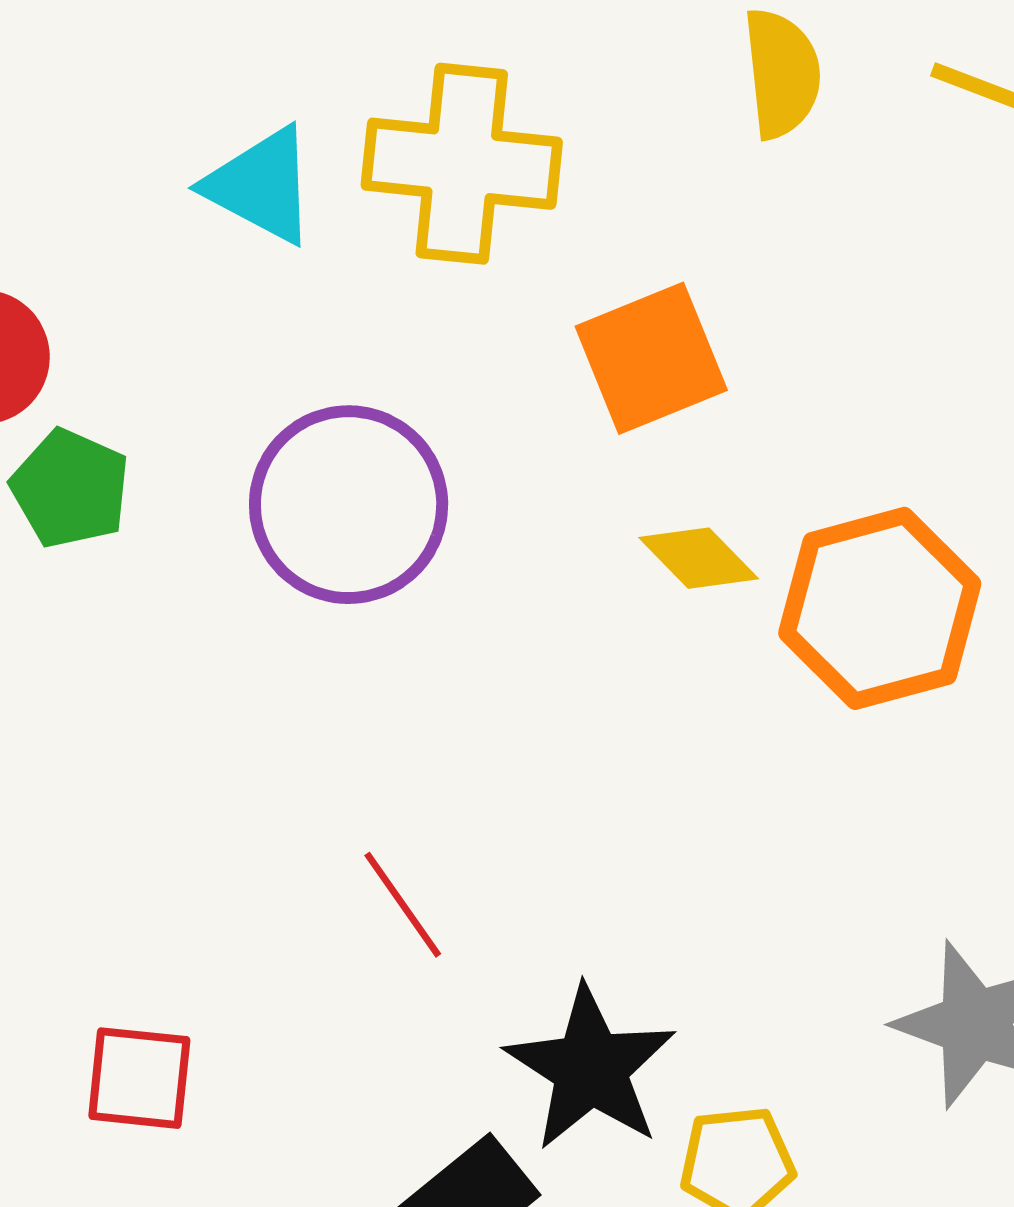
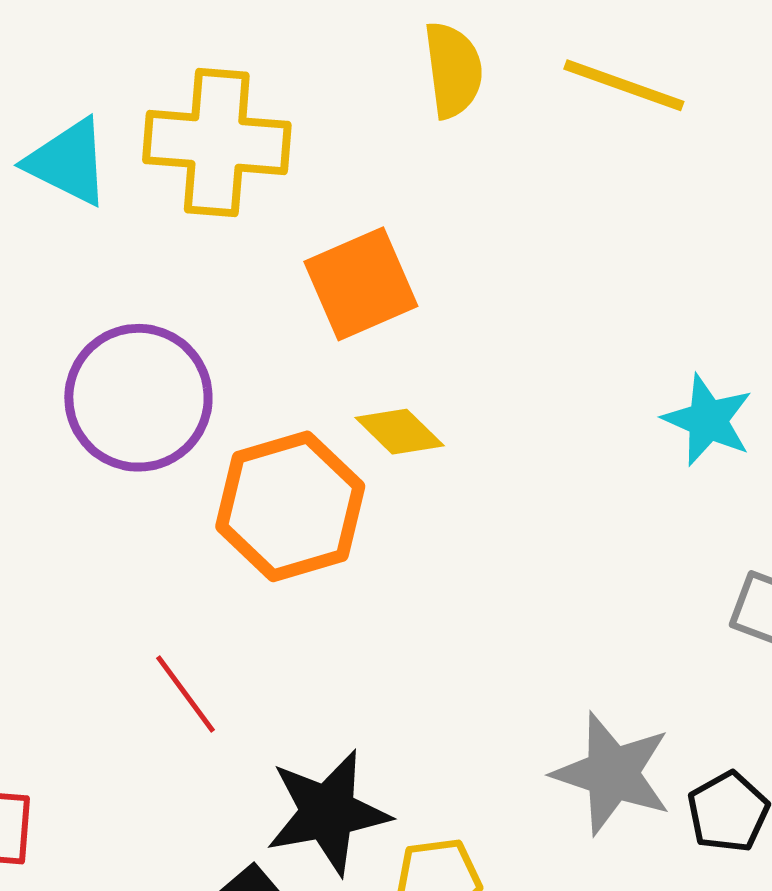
orange hexagon: (880, 608) -> (290, 506), moved
black star: (590, 1068) -> (328, 812), turned 30

